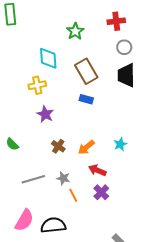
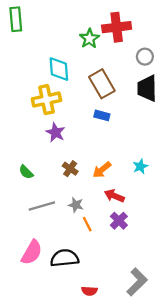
red cross: (116, 21) -> (117, 27), moved, size x1.4
yellow cross: (37, 85) -> (46, 100), size x1.4
green semicircle: (12, 144) -> (26, 172), moved

